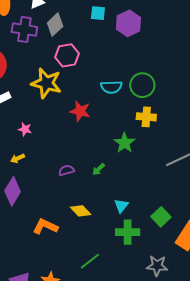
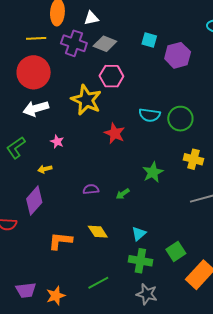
gray diamond: (55, 25) -> (105, 44), turned 55
yellow cross: (146, 117) -> (193, 159), moved
orange L-shape: (45, 226) -> (60, 241), turned -30
gray star: (157, 266) -> (147, 294), moved

